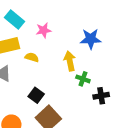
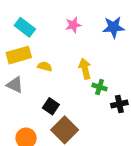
pink star: (44, 30) -> (73, 25), moved
blue star: (91, 39) -> (114, 27), moved

